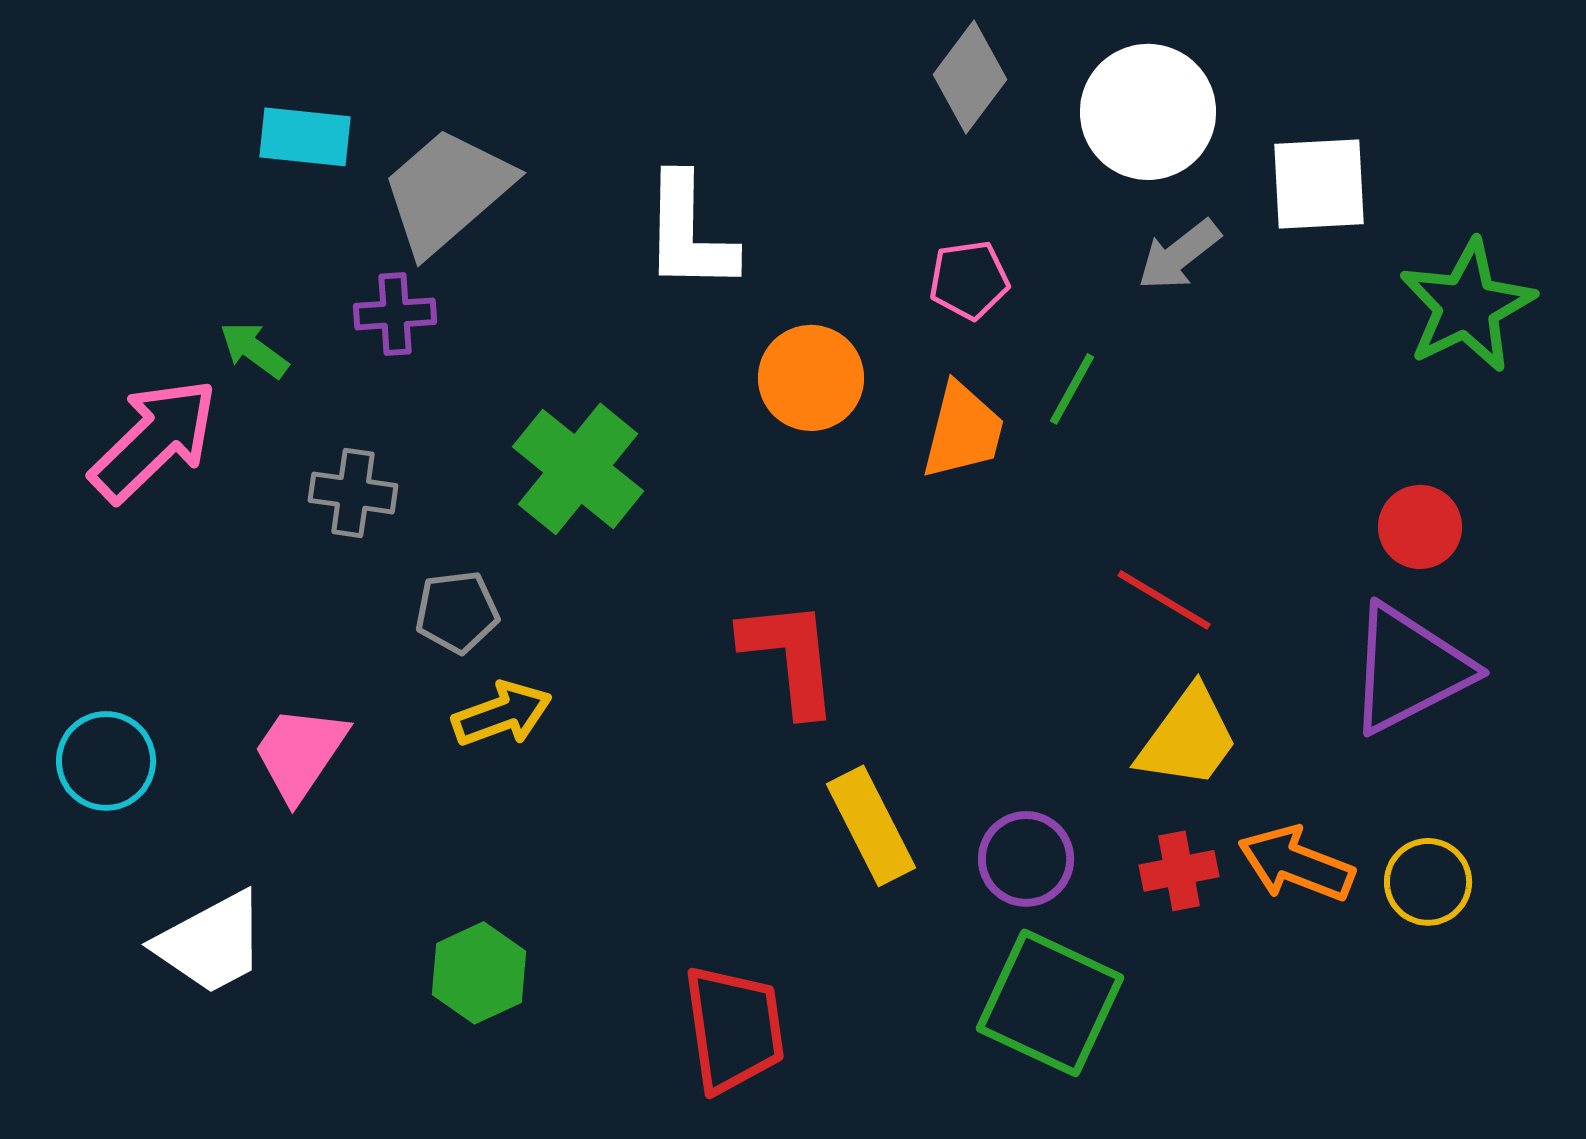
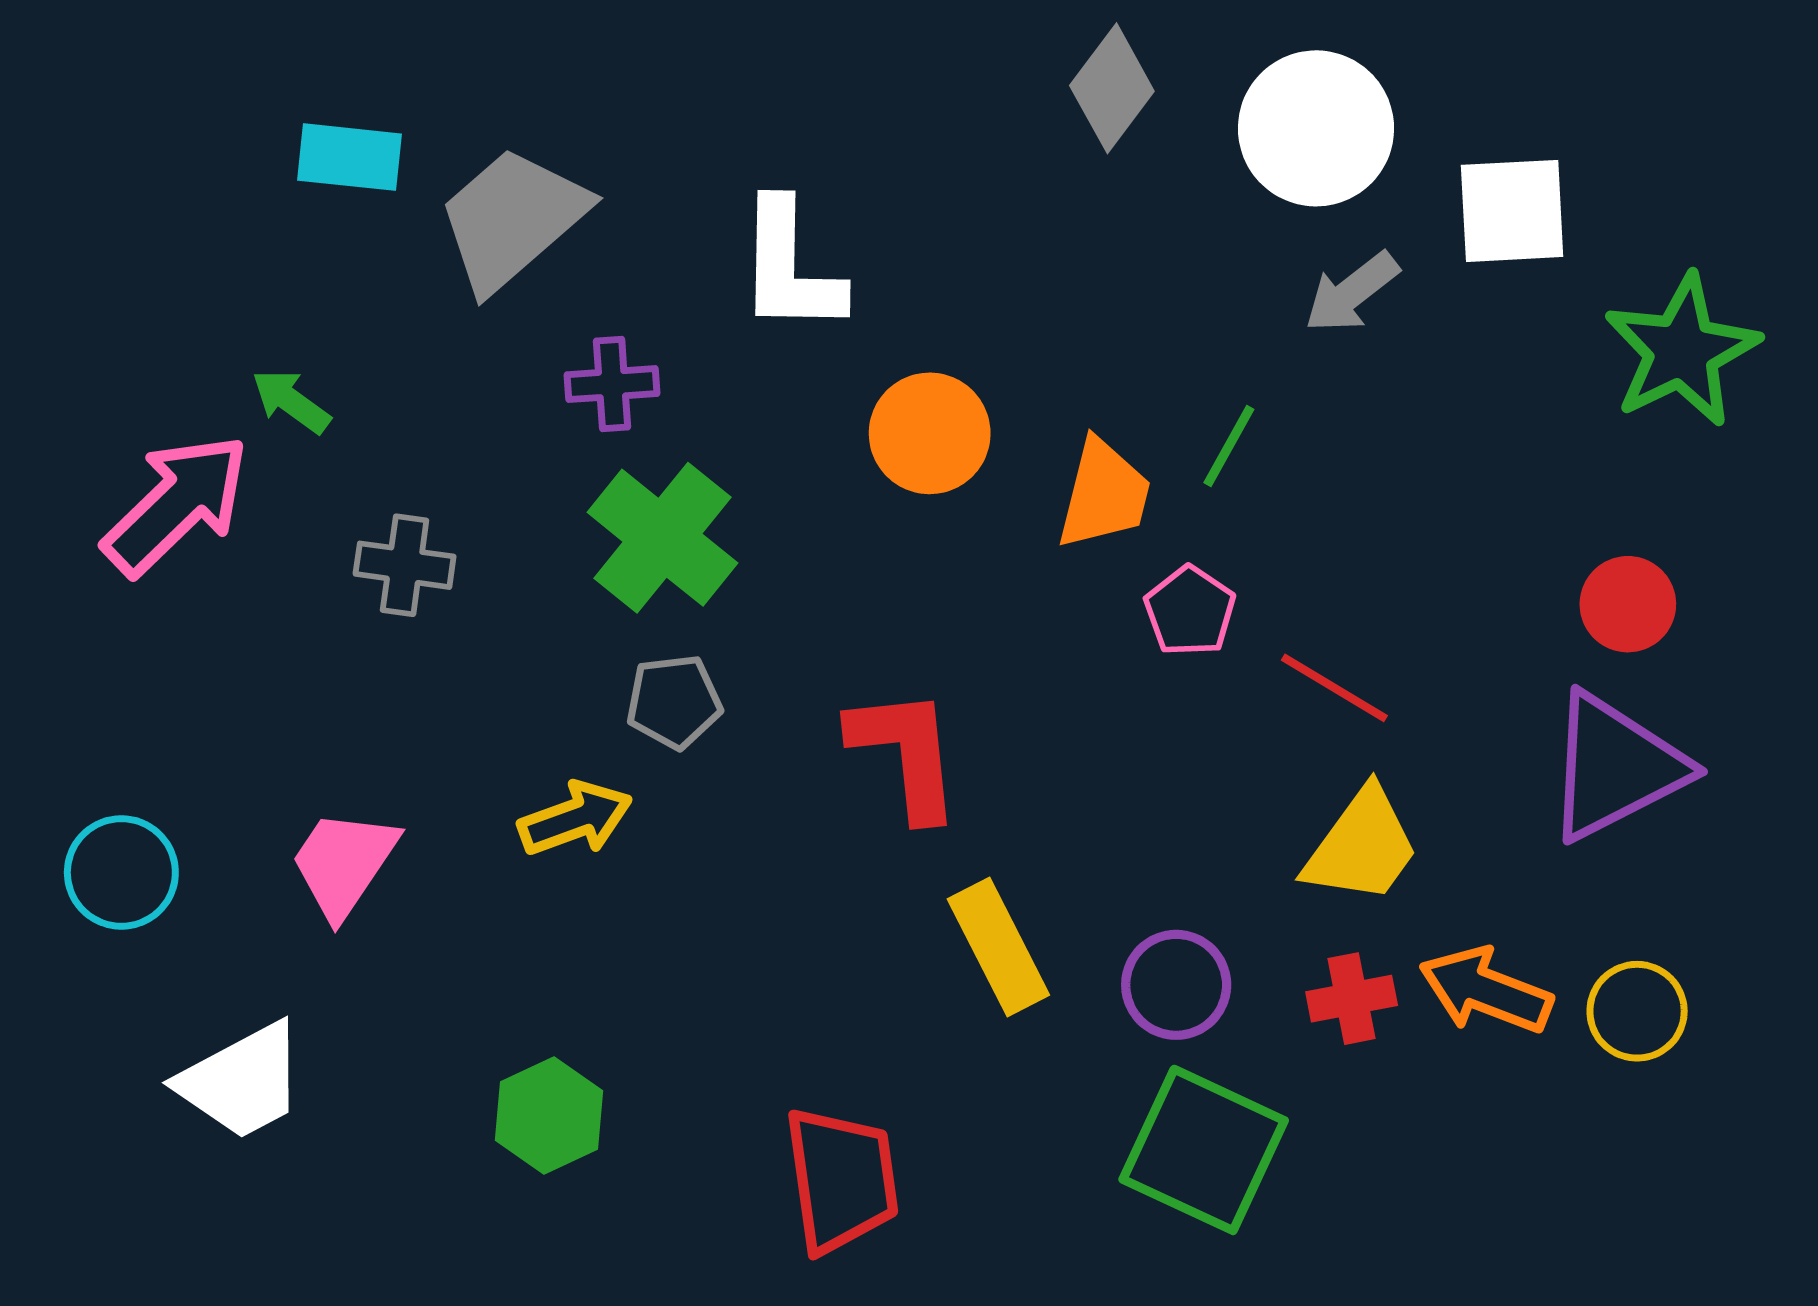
pink pentagon: (969, 280) -> (1190, 611), moved, turned -30
purple cross: (395, 314) -> (612, 384), moved
gray pentagon: (457, 612) -> (674, 702), moved

